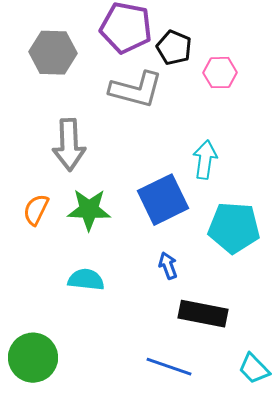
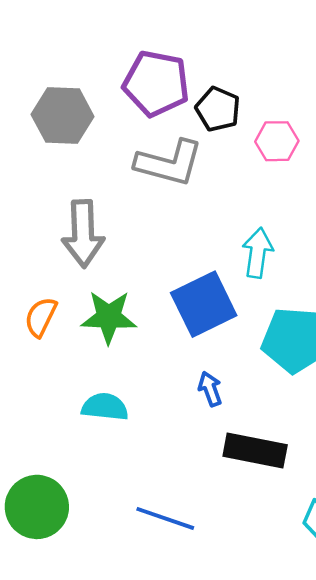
blue line: (169, 367) -> (165, 518), moved

